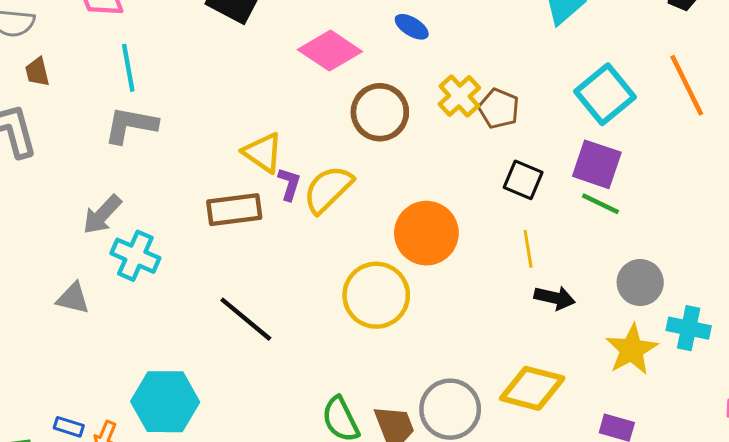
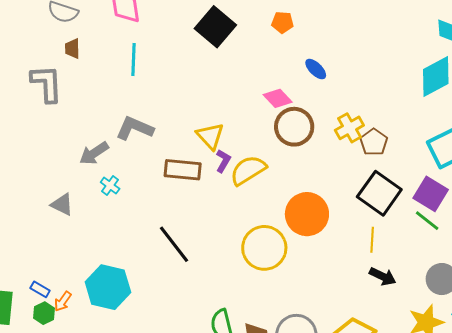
blue ellipse: (412, 27) -> (316, 69), moved
pink diamond: (330, 51) -> (278, 98), moved, size x0.7
gray L-shape: (131, 125) -> (135, 128), moved
black square: (523, 180) -> (379, 193), size x1.6
cyan cross: (135, 256) -> (110, 186), size x0.6

